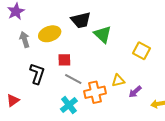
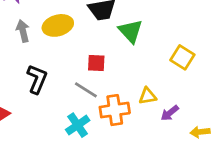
red square: (64, 60) -> (96, 63), moved

